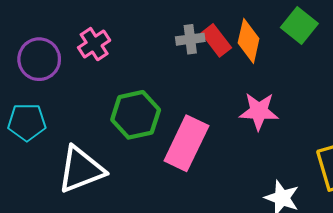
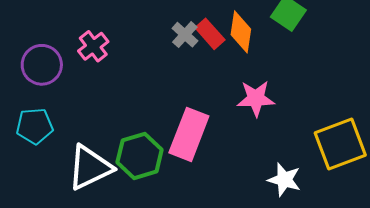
gray cross: (190, 39) -> (185, 35), turned -36
green hexagon: (136, 115) -> (140, 156), moved

